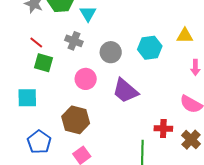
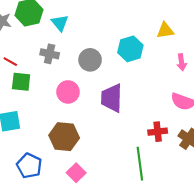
purple trapezoid: (125, 91) -> (112, 98), turned 60

